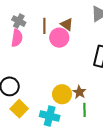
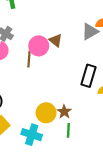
brown line: (44, 26) -> (29, 59), moved
pink circle: (59, 38) -> (39, 46), moved

